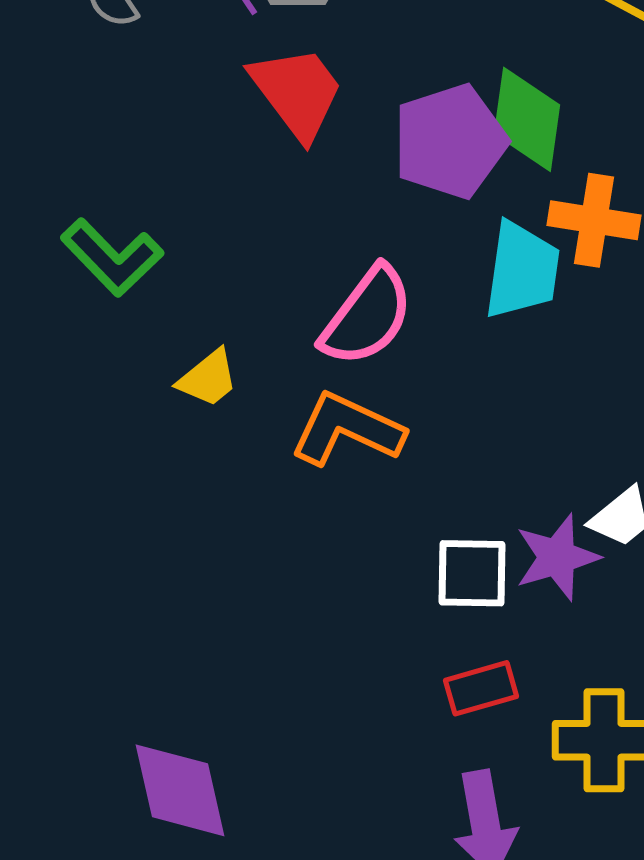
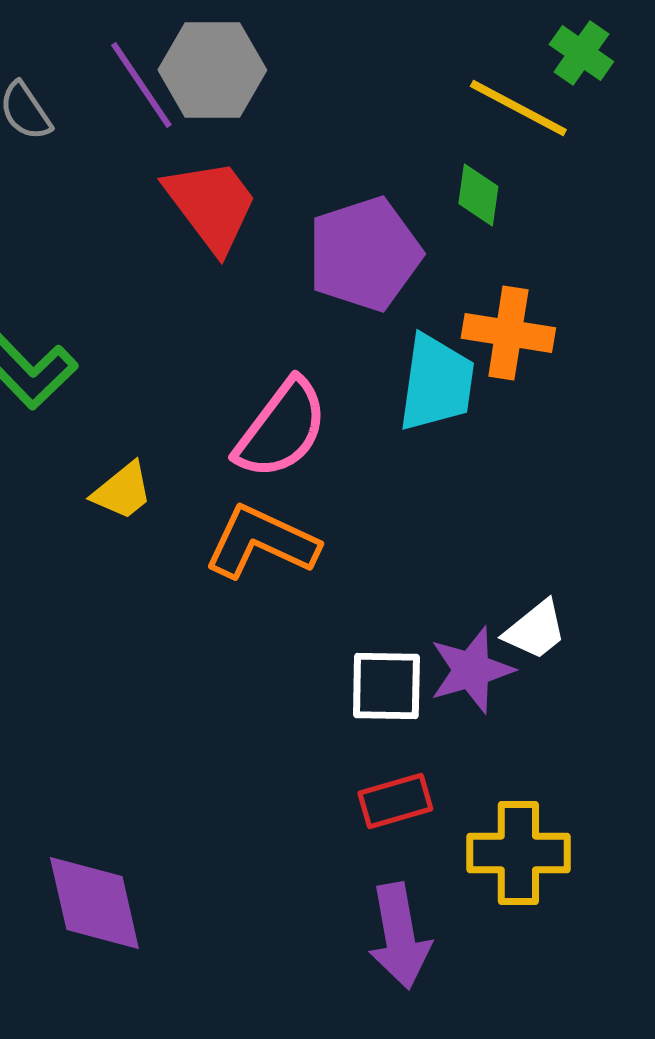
green diamond: (527, 119) -> (478, 195), moved, size x0.6

